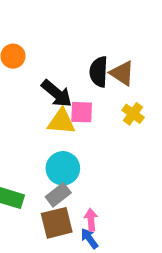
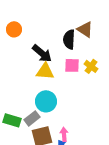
brown triangle: (122, 73) -> (85, 29), moved
pink square: (82, 112) -> (72, 65), moved
gray rectangle: (58, 195) -> (32, 118), moved

